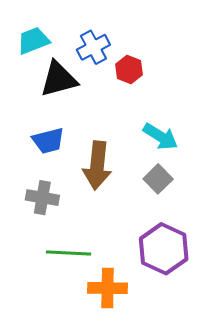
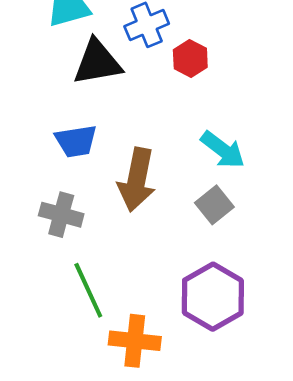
green line: (69, 253) -> (88, 290), turned 57

